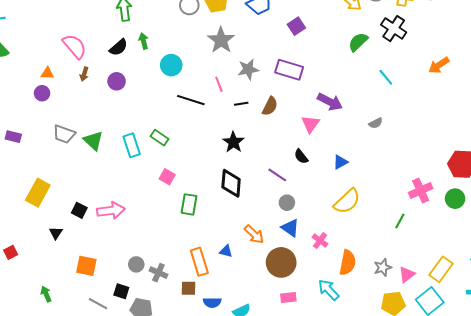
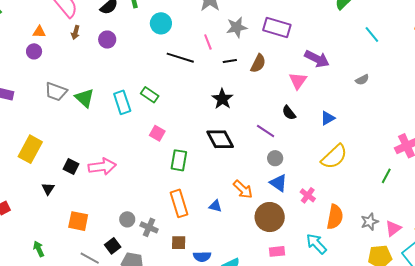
black diamond: (231, 183) -> (220, 139), turned -32
orange rectangle: (199, 262) -> (179, 203), moved
black square: (121, 291) -> (113, 246), turned 35

